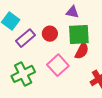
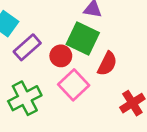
red circle: (50, 34) -> (61, 56), moved
green square: (79, 35) -> (83, 38), moved, turned 30

